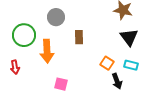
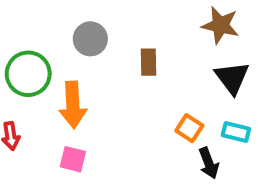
brown rectangle: (79, 37) -> (149, 62), moved
pink square: (61, 84) -> (73, 159), moved

